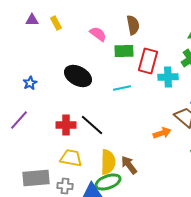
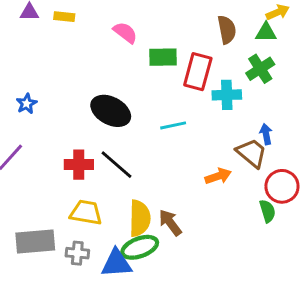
yellow rectangle: (56, 23) -> (64, 17), turned -56
brown semicircle: (133, 25) -> (227, 30), moved
black ellipse: (78, 76) -> (111, 111), moved
cyan line: (122, 88) -> (173, 125), moved

